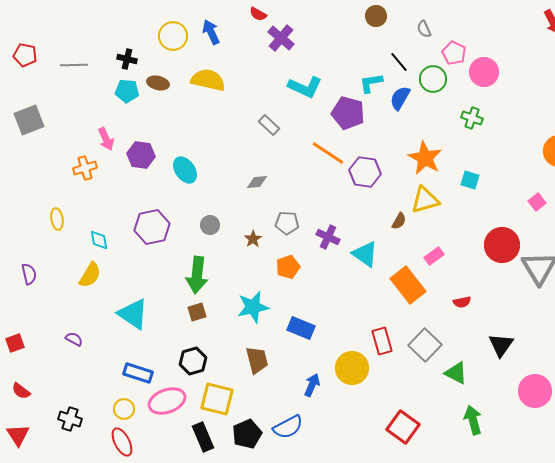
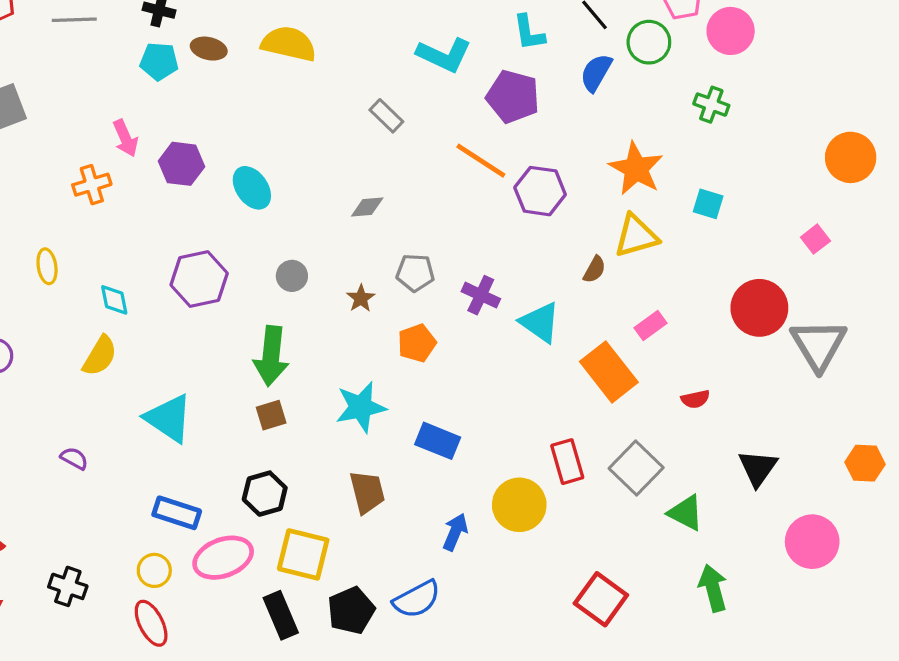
cyan L-shape: (371, 83) -> (529, 33), moved, turned -90

